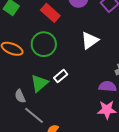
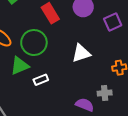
green triangle: (39, 83) -> (20, 66), moved

